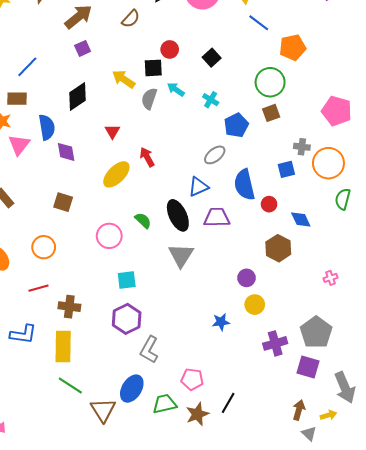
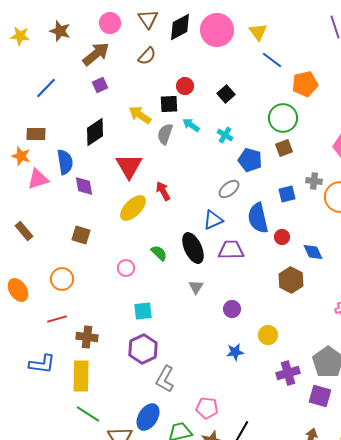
blue line: (27, 67) -> (46, 88), moved
blue pentagon: (236, 125) -> (250, 160), turned -30
red triangle: (112, 131) -> (129, 166), size x1.8
pink triangle: (19, 145) -> (38, 179), turned 35
blue square: (286, 169) -> (287, 194), moved
pink circle: (109, 236) -> (126, 268), size x0.7
gray triangle: (181, 255) -> (196, 287), size x0.6
purple circle: (247, 278) -> (232, 309), moved

